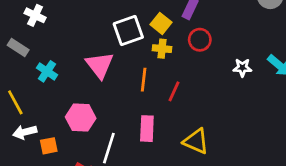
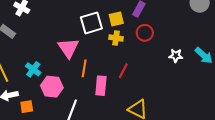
yellow square: (161, 23) -> (116, 19), turned 35
cyan cross: (47, 71) -> (33, 69), moved
orange line: (144, 80) -> (84, 68), moved
pink rectangle: (147, 129) -> (101, 86), moved

